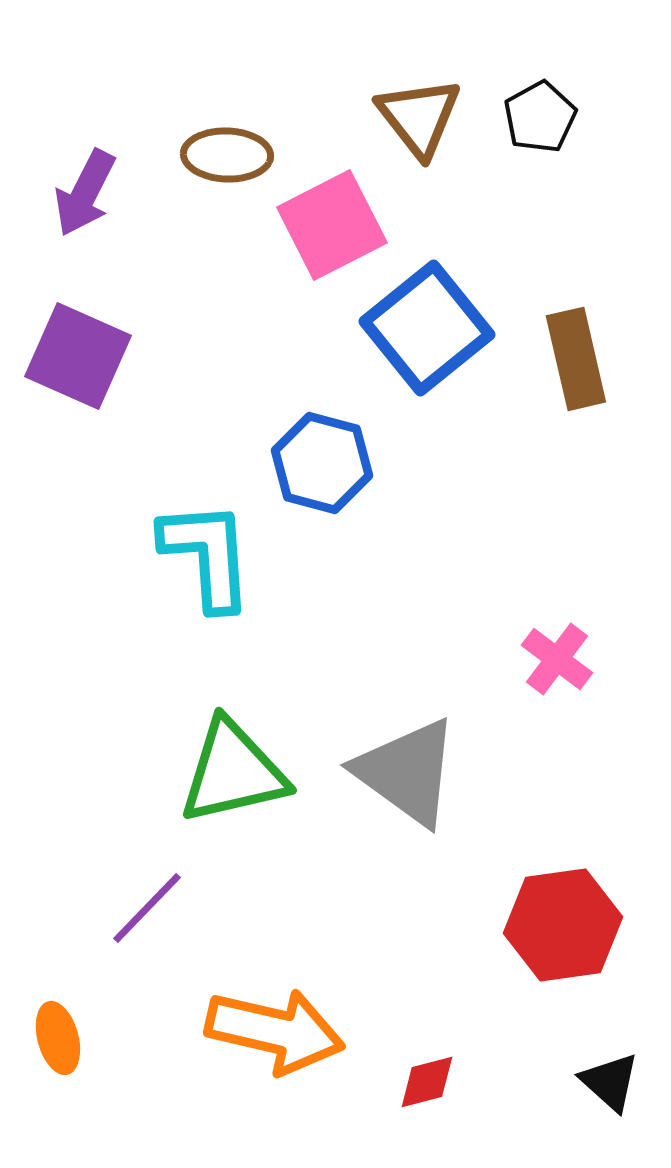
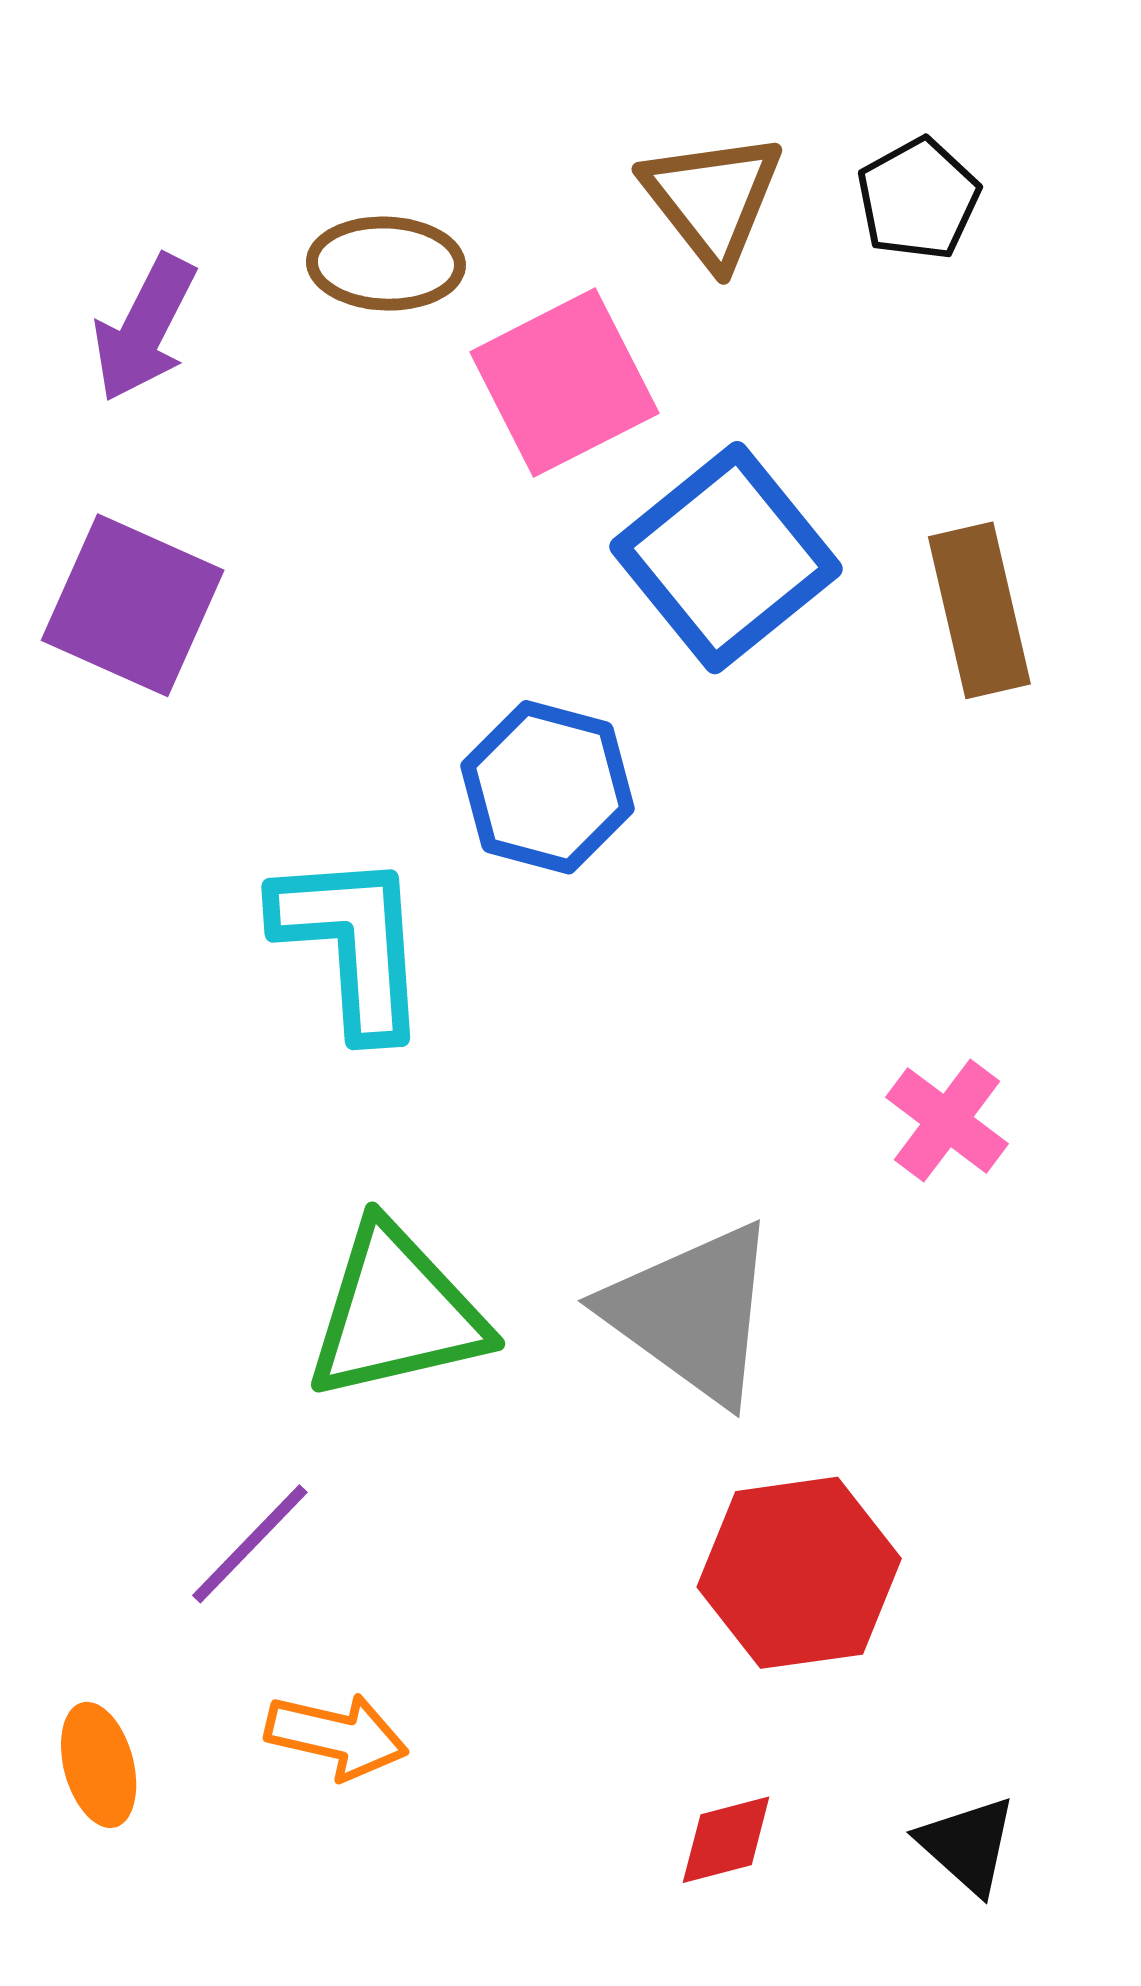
red hexagon: (563, 925) -> (799, 1573), moved
orange arrow: (275, 1031) -> (337, 1736), moved, size x0.6
black triangle: (610, 1082) -> (967, 1845), moved

